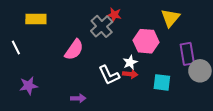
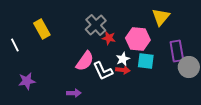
red star: (114, 15) -> (109, 38), moved
yellow rectangle: (36, 19) -> (42, 29), moved, turned 60
pink semicircle: (74, 50) -> (85, 61), moved
cyan square: (162, 82) -> (146, 61), moved

